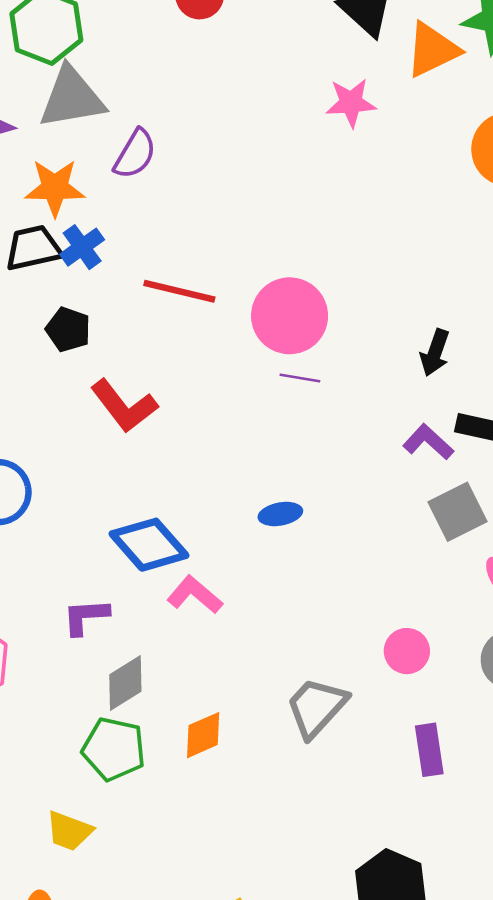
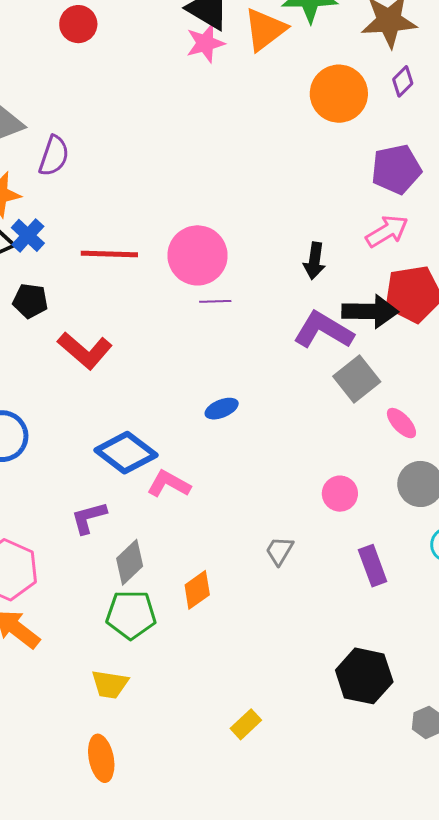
pink star: (351, 103) -> (205, 43), moved
purple L-shape: (428, 442) -> (323, 330), size x1.5
gray trapezoid: (316, 707) -> (279, 551), size x0.6

